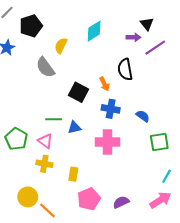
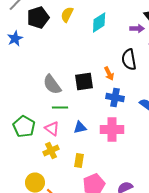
yellow semicircle: (61, 46) -> (67, 15), moved
gray semicircle: (45, 67) -> (52, 85), moved
black square: (79, 92) -> (84, 82), turned -36
blue triangle: (74, 127) -> (80, 128), moved
yellow cross: (44, 164) -> (51, 151), turned -35

